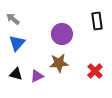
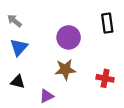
red cross: (95, 71) -> (105, 78), turned -35
purple triangle: (37, 76) -> (46, 96), moved

